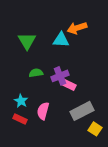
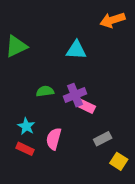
orange arrow: (77, 28) -> (113, 20), moved
green triangle: (27, 41) -> (16, 46), moved, turned 36
gray rectangle: (82, 111) -> (103, 139), size x0.6

